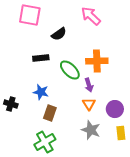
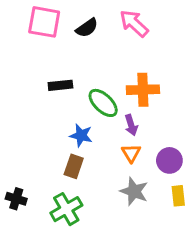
black semicircle: (59, 34) -> (87, 28), moved
blue star: (41, 92) -> (81, 135), moved
black cross: (11, 104) -> (16, 199), moved

